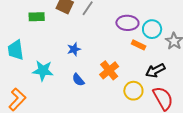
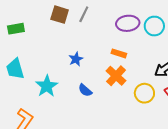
green rectangle: (37, 17) -> (16, 29), moved
orange rectangle: (139, 45) -> (119, 53), moved
cyan star: (43, 71) -> (47, 86), turned -30

